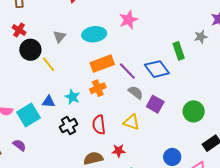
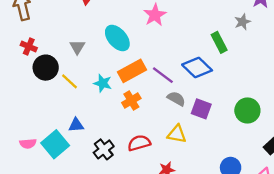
cyan ellipse: (94, 34) -> (117, 38), turned 65
cyan star: (72, 97) -> (103, 83), moved
red semicircle: (99, 125) -> (139, 143), turned 90

